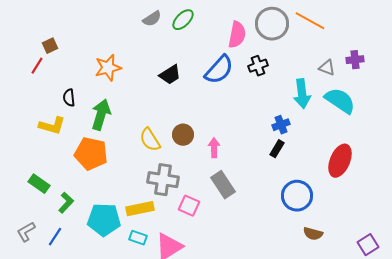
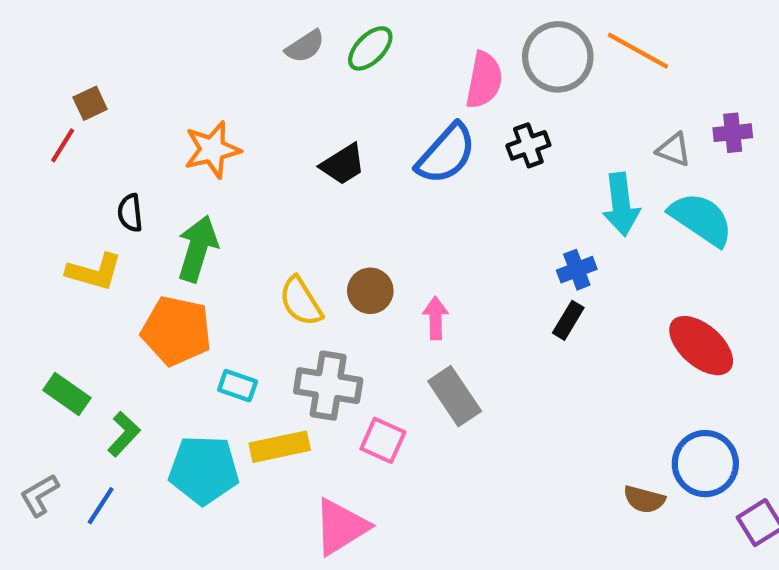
red ellipse: (340, 161) -> (701, 346), turned -72
blue circle: (297, 196) -> (705, 464), moved
cyan rectangle: (138, 238) -> (238, 386), moved

